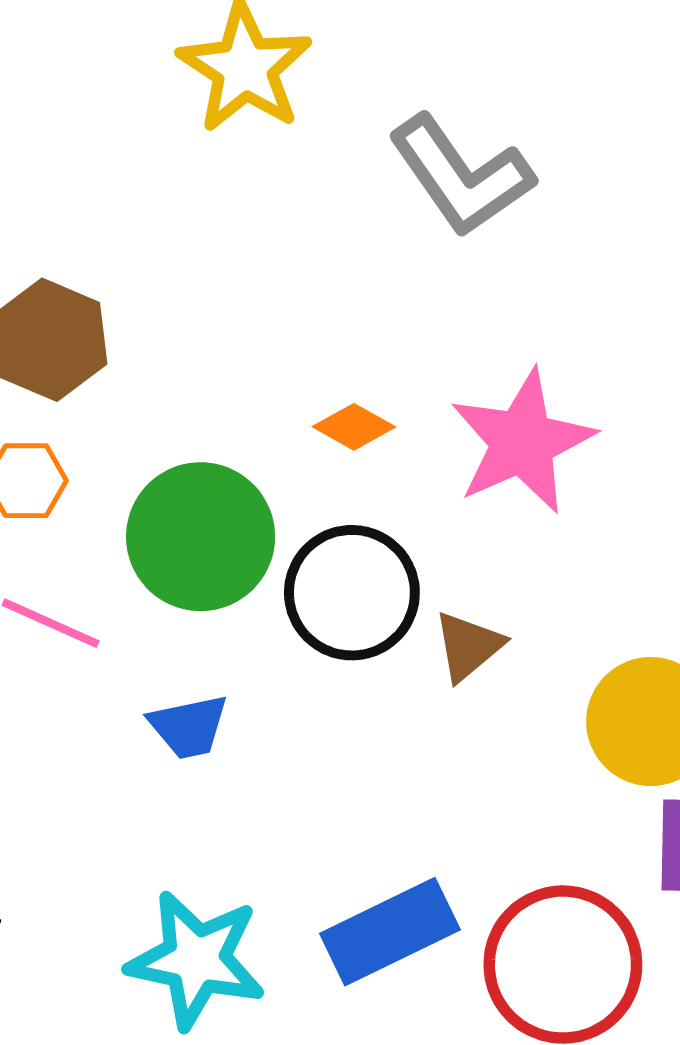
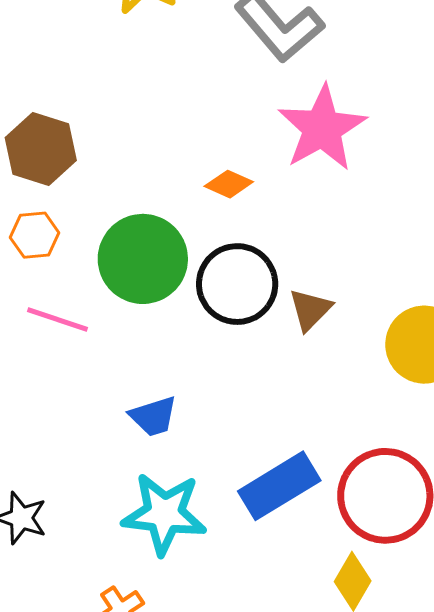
pink star: (522, 442) -> (322, 128), moved
blue trapezoid: (189, 726) -> (153, 416), moved

